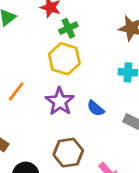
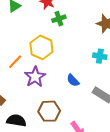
yellow hexagon: (64, 59) -> (41, 47), moved
purple star: (60, 101) -> (35, 77), moved

